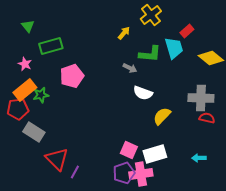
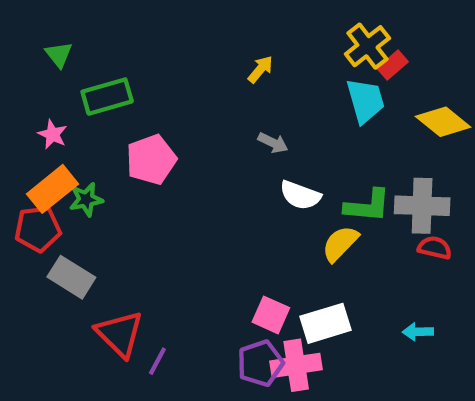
yellow cross: (151, 15) -> (367, 46), moved
green L-shape: (150, 54) -> (367, 206), moved

